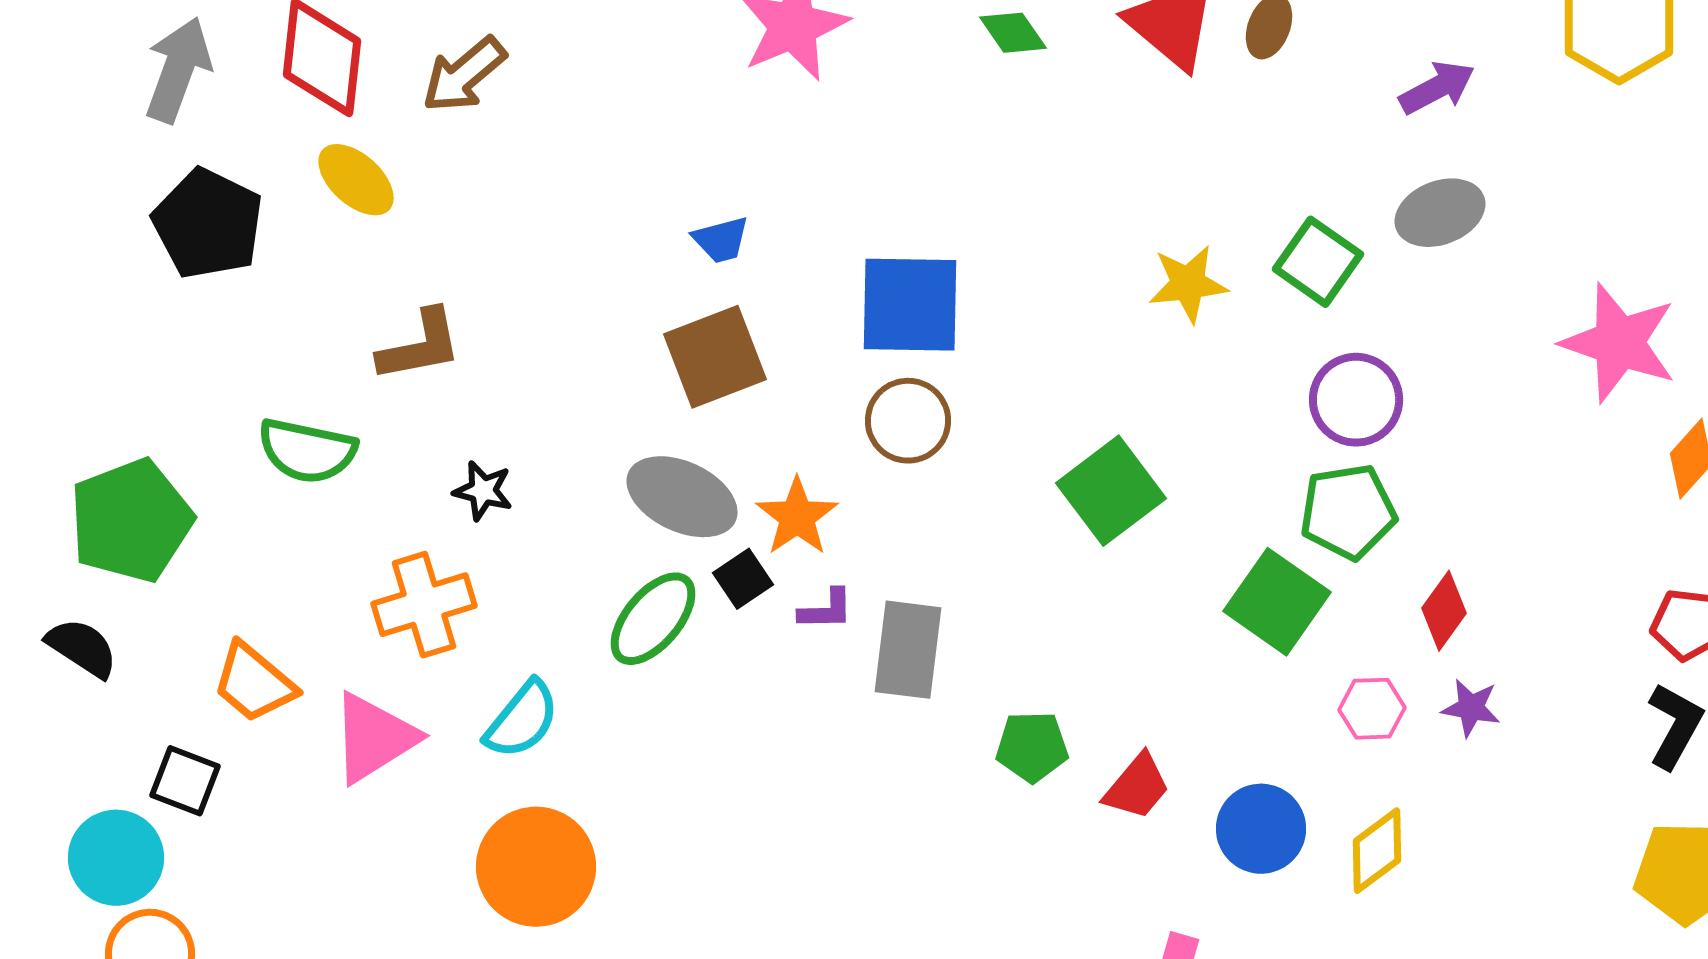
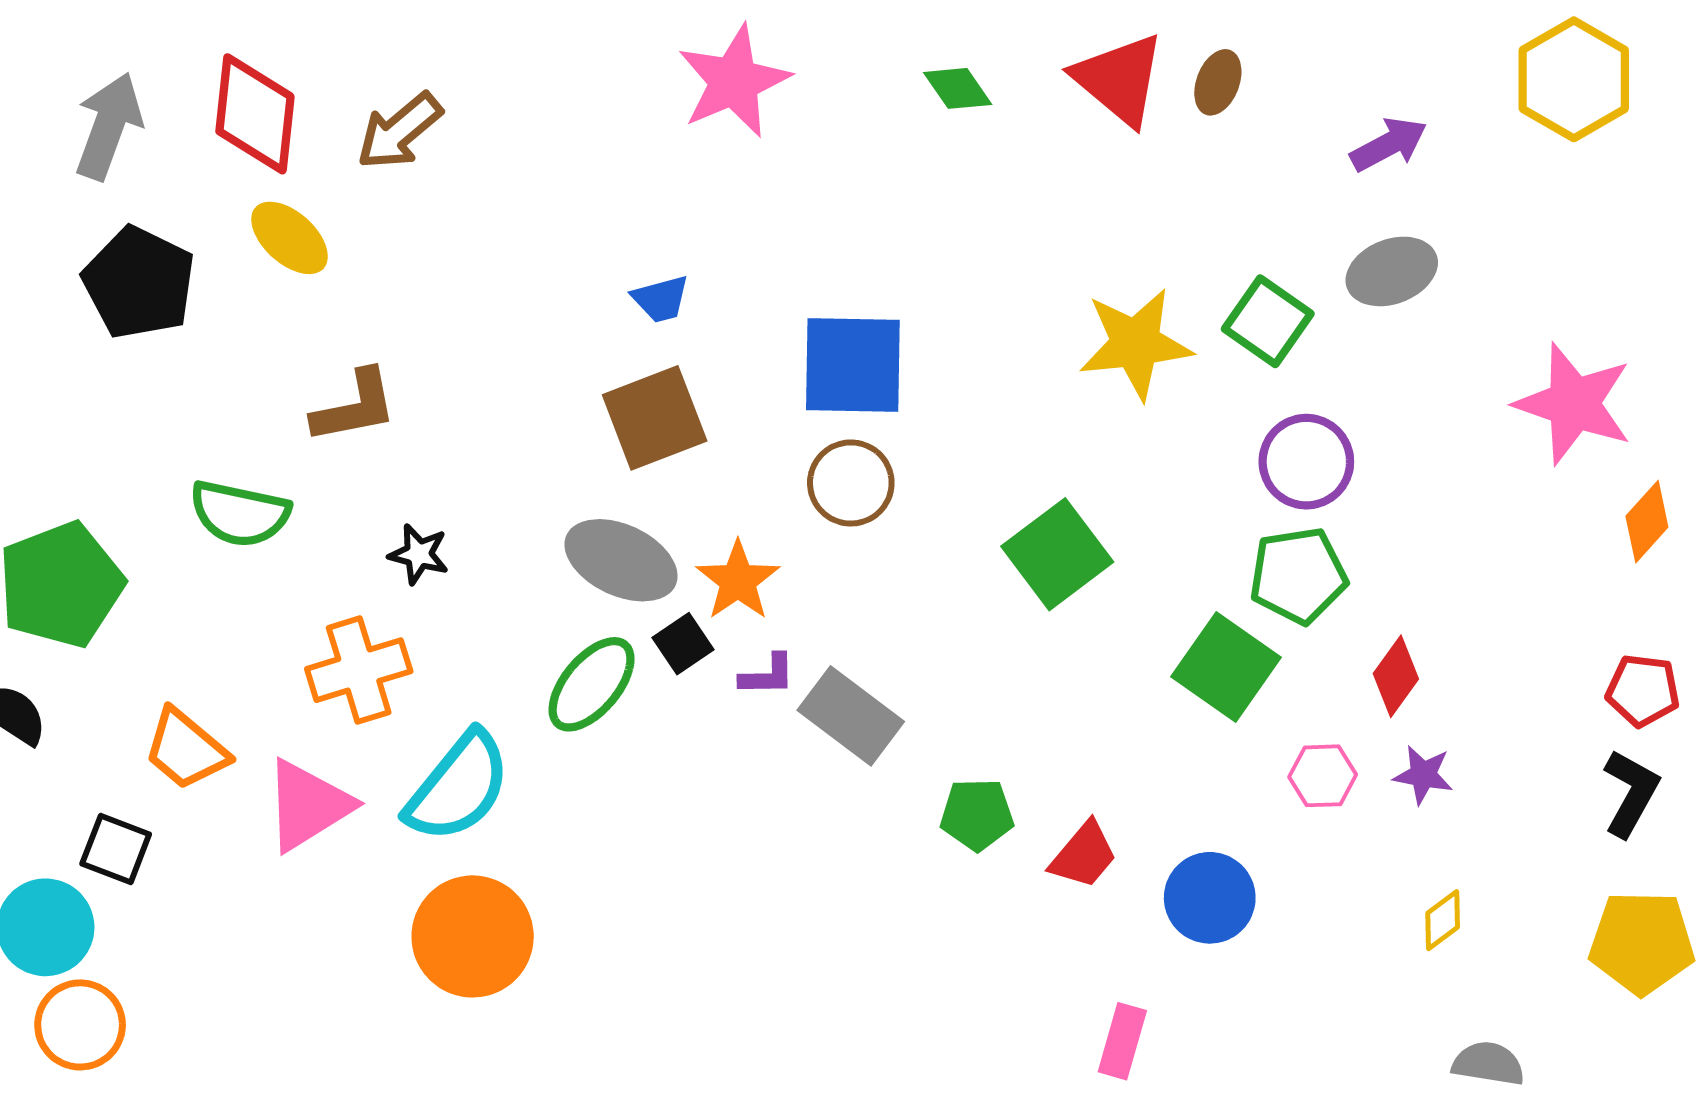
yellow star: (1188, 284) -> (1136, 344), size x1.4
gray rectangle: (908, 650) -> (851, 716), turned -60
cyan semicircle: (522, 720) -> (458, 787), size x1.4
yellow diamond: (1377, 851) -> (1443, 920), moved, size x0.7

